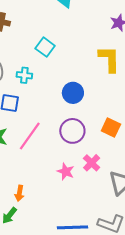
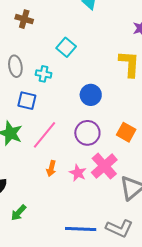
pink cross: (92, 163) -> (104, 166), size x1.5
orange arrow: (19, 193) -> (51, 168), moved

